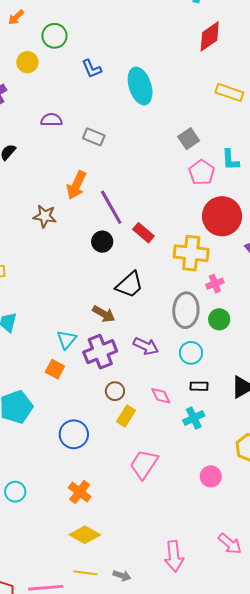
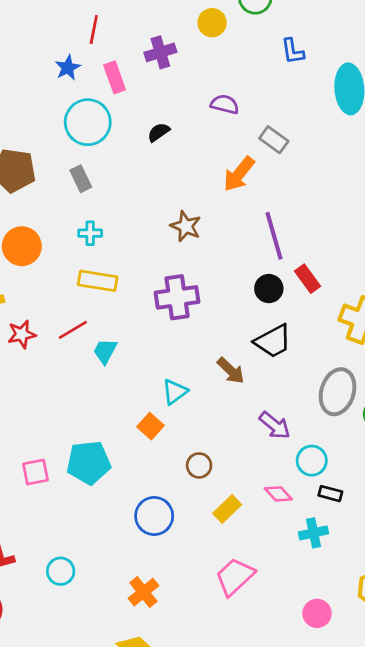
orange arrow: (76, 185) -> (239, 174), moved
black circle: (102, 242) -> (269, 289), moved
purple cross: (100, 352) -> (177, 297), moved
cyan circle: (191, 353) -> (312, 461), moved
brown circle: (115, 391) -> (199, 465), moved
pink diamond: (161, 396) -> (278, 494), turned -30

